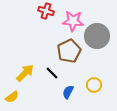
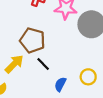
brown pentagon: (69, 51) -> (32, 40), moved, turned -30

